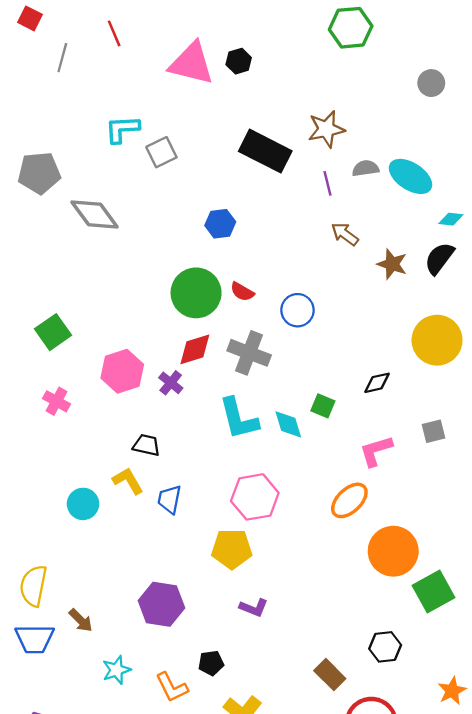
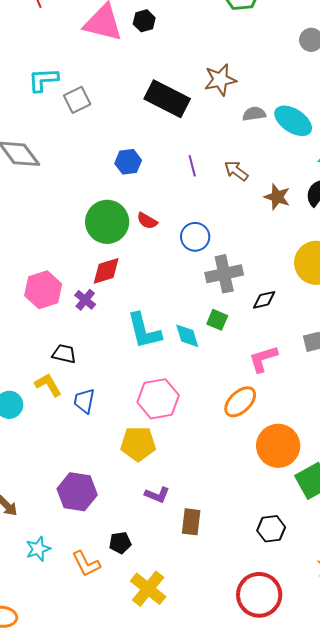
purple line: (327, 183) -> (192, 166), moved
gray cross: (249, 353) -> (224, 274), moved, turned -33
brown rectangle: (330, 675) -> (191, 522), moved, turned 52

